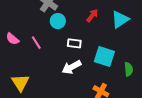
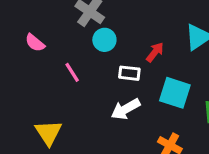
red arrow: (92, 15) -> (155, 52), moved
pink semicircle: (12, 39) -> (35, 43), moved

